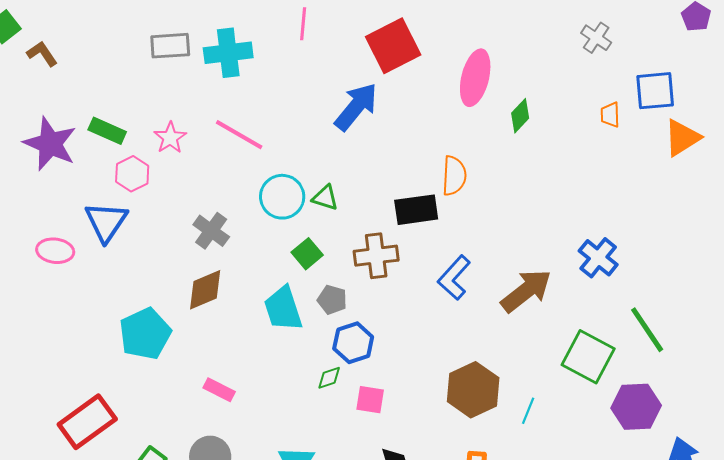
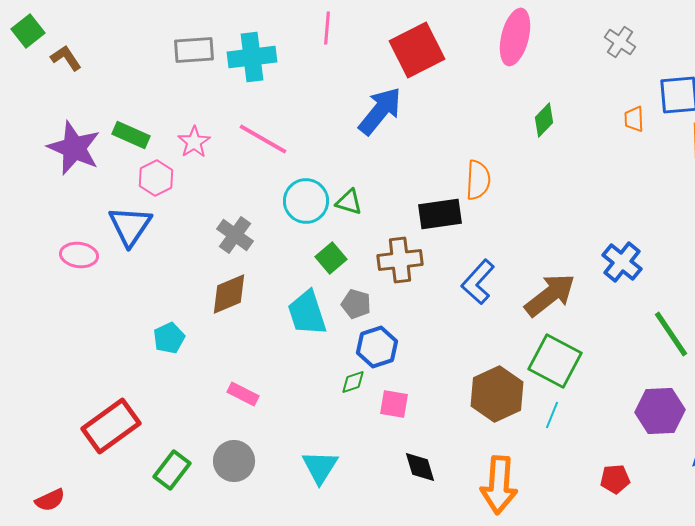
pink ellipse: (475, 78) -> (515, 37), moved
cyan pentagon: (145, 334) -> (169, 338), size x0.6
green square: (588, 357) -> (555, 361), moved

